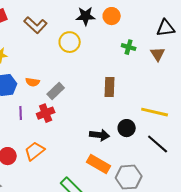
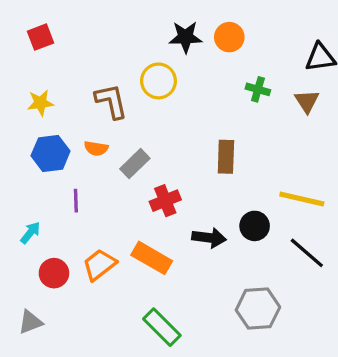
brown L-shape: (36, 25) -> (111, 101), moved, turned -145
red cross: (46, 113) -> (165, 201), moved
orange rectangle: (99, 164) -> (152, 258), moved

